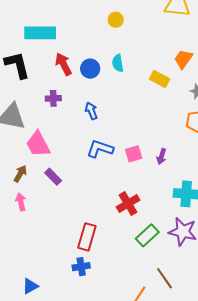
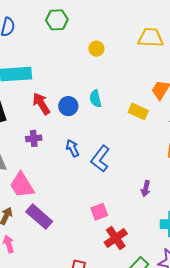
yellow circle: (116, 20) -> (96, 49), moved
blue L-shape: (100, 149) -> (100, 159), moved, turned -68
pink square: (134, 154) -> (99, 212), moved
purple rectangle: (53, 177) -> (39, 217), size x1.5

